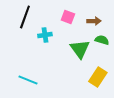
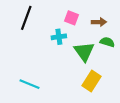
cyan cross: (45, 35) -> (59, 37), moved
yellow rectangle: (98, 77) -> (92, 81), moved

